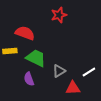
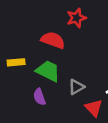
red semicircle: (25, 33) -> (53, 40), moved
red triangle: (73, 88) -> (94, 108), turned 49

